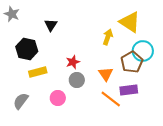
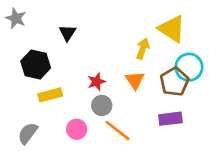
orange triangle: (106, 74) -> (135, 80), moved
orange line: (111, 99) -> (118, 131), moved

